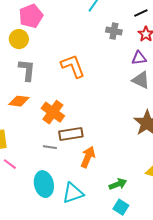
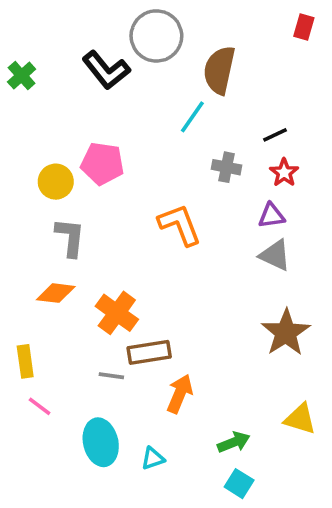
pink pentagon: (31, 16) -> (102, 164), moved, turned 30
orange L-shape: (73, 66) -> (180, 225), moved
cyan triangle: (73, 193) -> (153, 458), size x0.6

